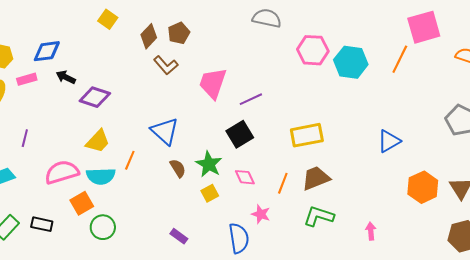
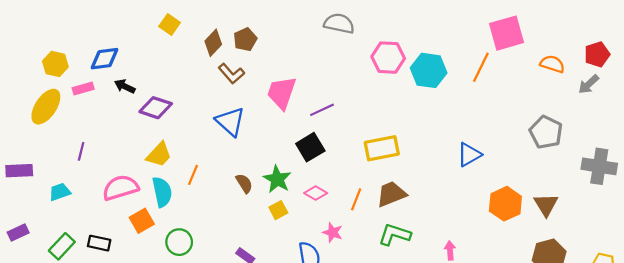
blue triangle: (165, 131) -> (230, 122), moved
cyan semicircle: (101, 176) -> (162, 192), turned -100
pink diamond: (245, 177) -> (316, 193), turned -35
green circle: (103, 227) -> (179, 242), moved

